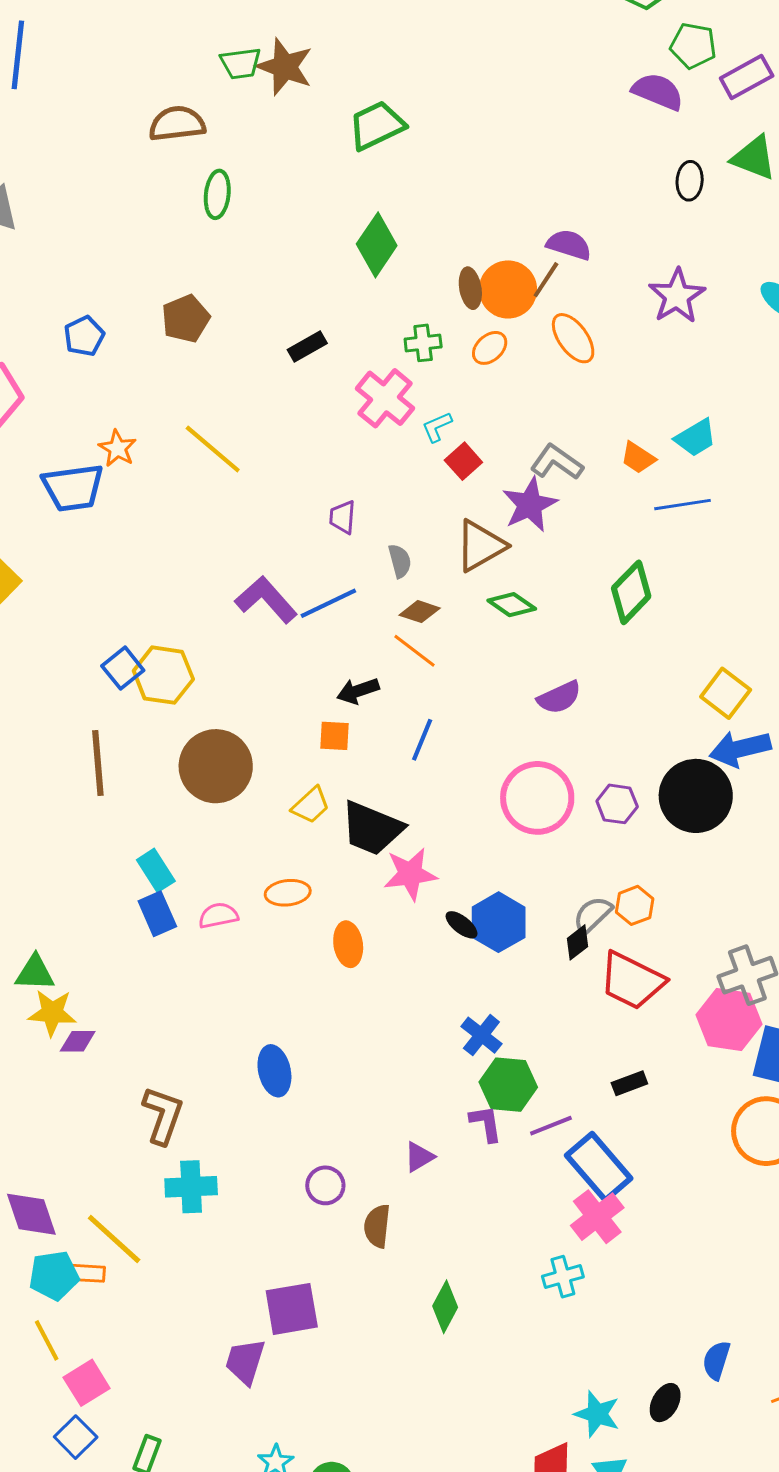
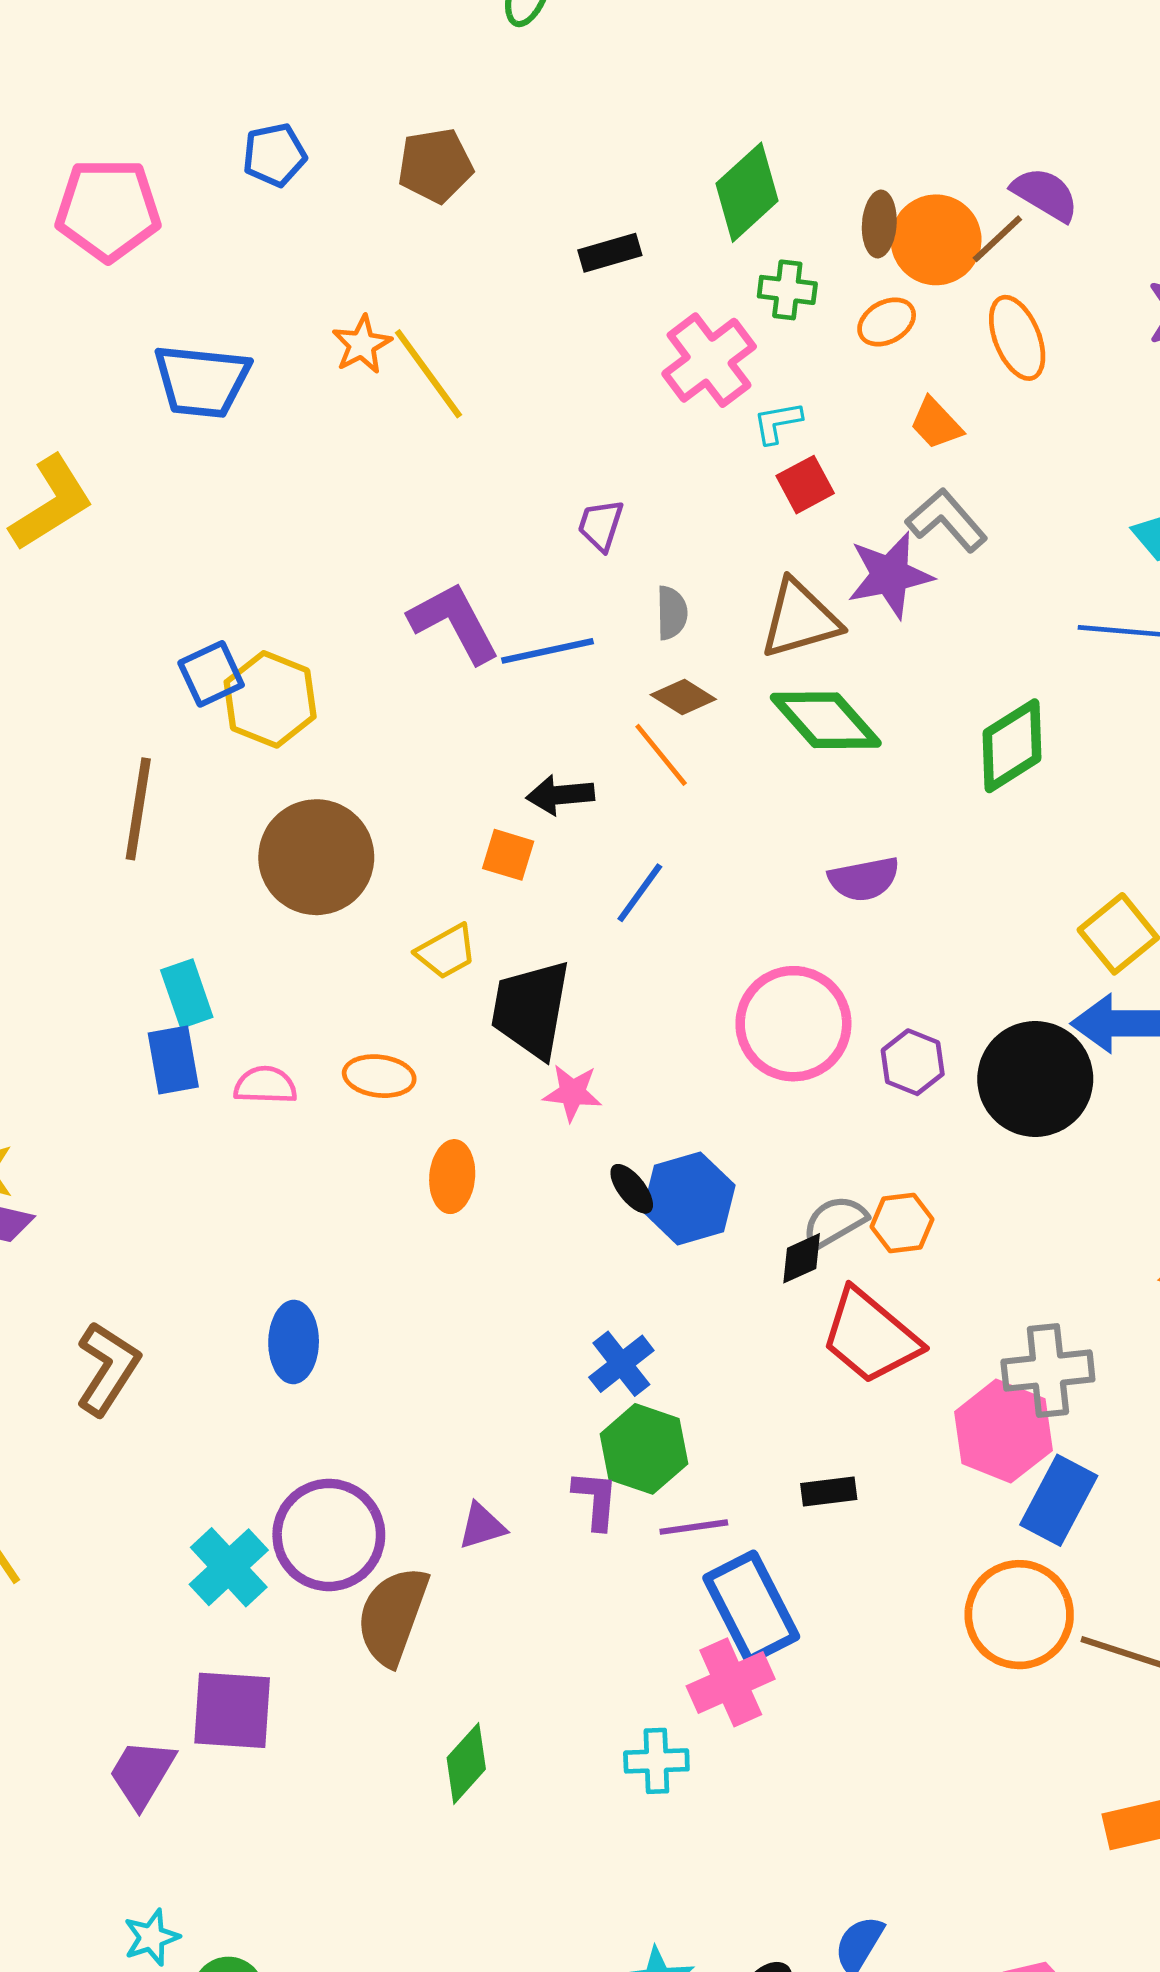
green diamond: (377, 245) -> (747, 192), moved
orange star: (118, 448) -> (362, 344), moved
orange trapezoid: (638, 458) -> (936, 424), moved
green diamond: (512, 605) -> (826, 720), size x1.5
black trapezoid: (372, 828) -> (531, 1009), turned 64
pink star: (410, 874) -> (572, 1093), size x0.7
purple circle: (325, 1185) -> (329, 1535), size x1.8
cyan cross: (191, 1187) -> (229, 1567), moved, turned 36
brown semicircle: (377, 1226) -> (393, 1616), size x1.5

